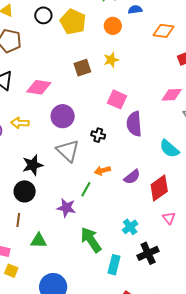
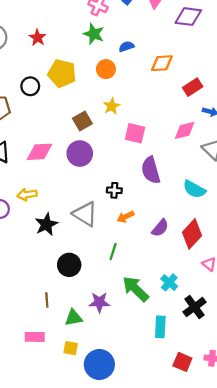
black circle: (43, 15) -> (30, 86), moved
pink square: (117, 99) -> (135, 133), moved
purple circle: (63, 116) -> (80, 153), moved
black star: (33, 165) -> (46, 224), moved
orange arrow: (102, 171) -> (125, 217), moved
black circle: (25, 191) -> (69, 265), moved
purple star: (66, 208) -> (99, 302), moved
green arrow: (91, 240) -> (136, 289), moved
yellow square: (11, 271) -> (71, 348), moved

